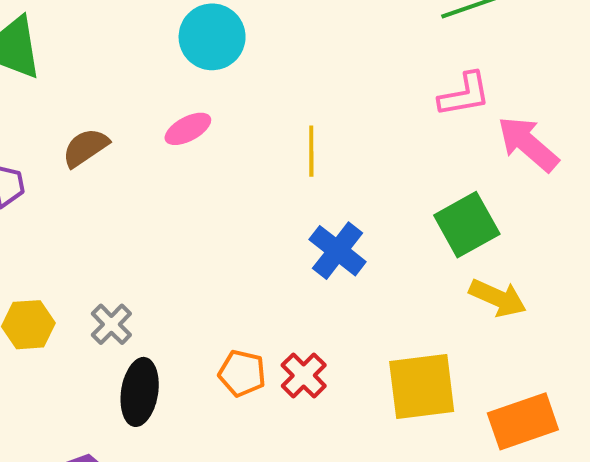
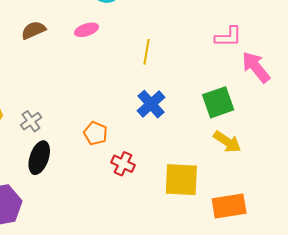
orange pentagon: (242, 373) -> (95, 133), moved
red cross: (304, 375) -> (123, 164), turned -30

